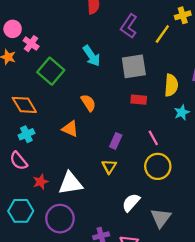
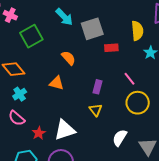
gray square: (134, 66) -> (92, 29), moved
green square: (51, 71) -> (31, 36), turned 30

